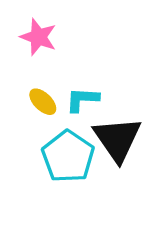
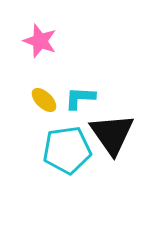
cyan pentagon: (68, 157) -> (67, 150), turned 30

